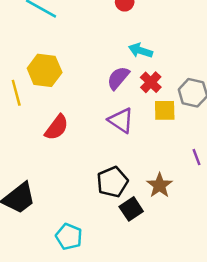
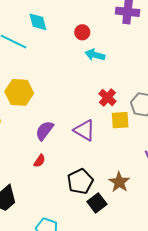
cyan arrow: (141, 51) -> (95, 55), moved
purple semicircle: (118, 78) -> (44, 131), moved
red semicircle: (57, 127) -> (39, 161), moved, size x0.6

